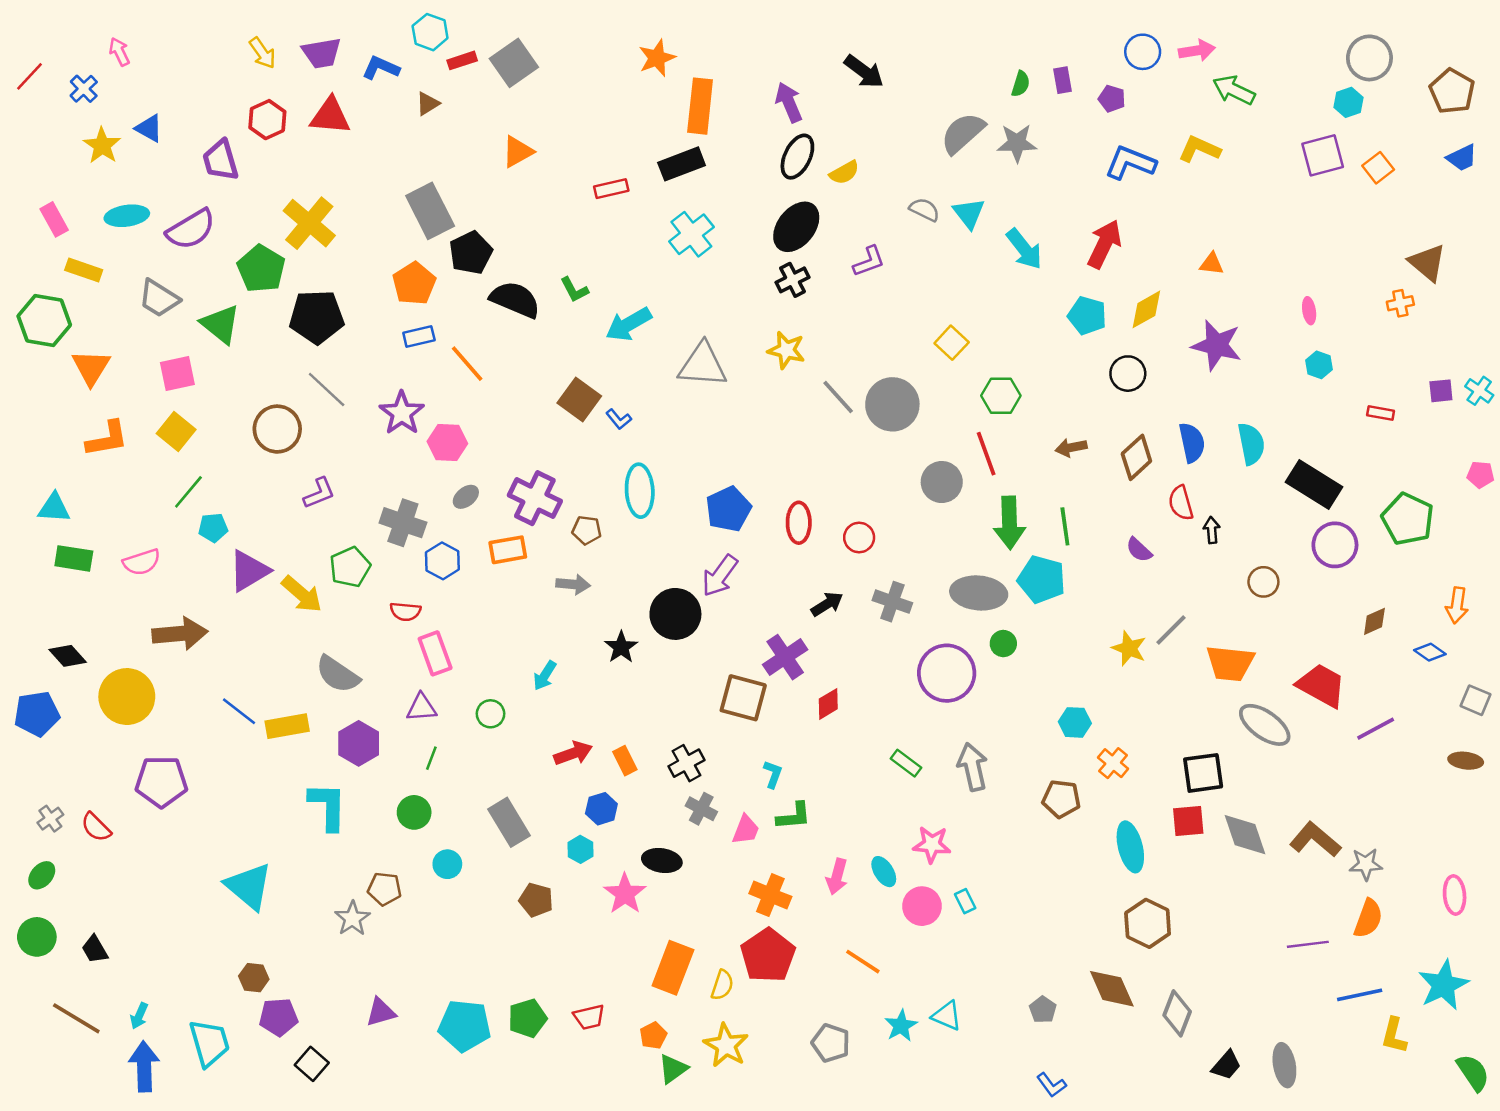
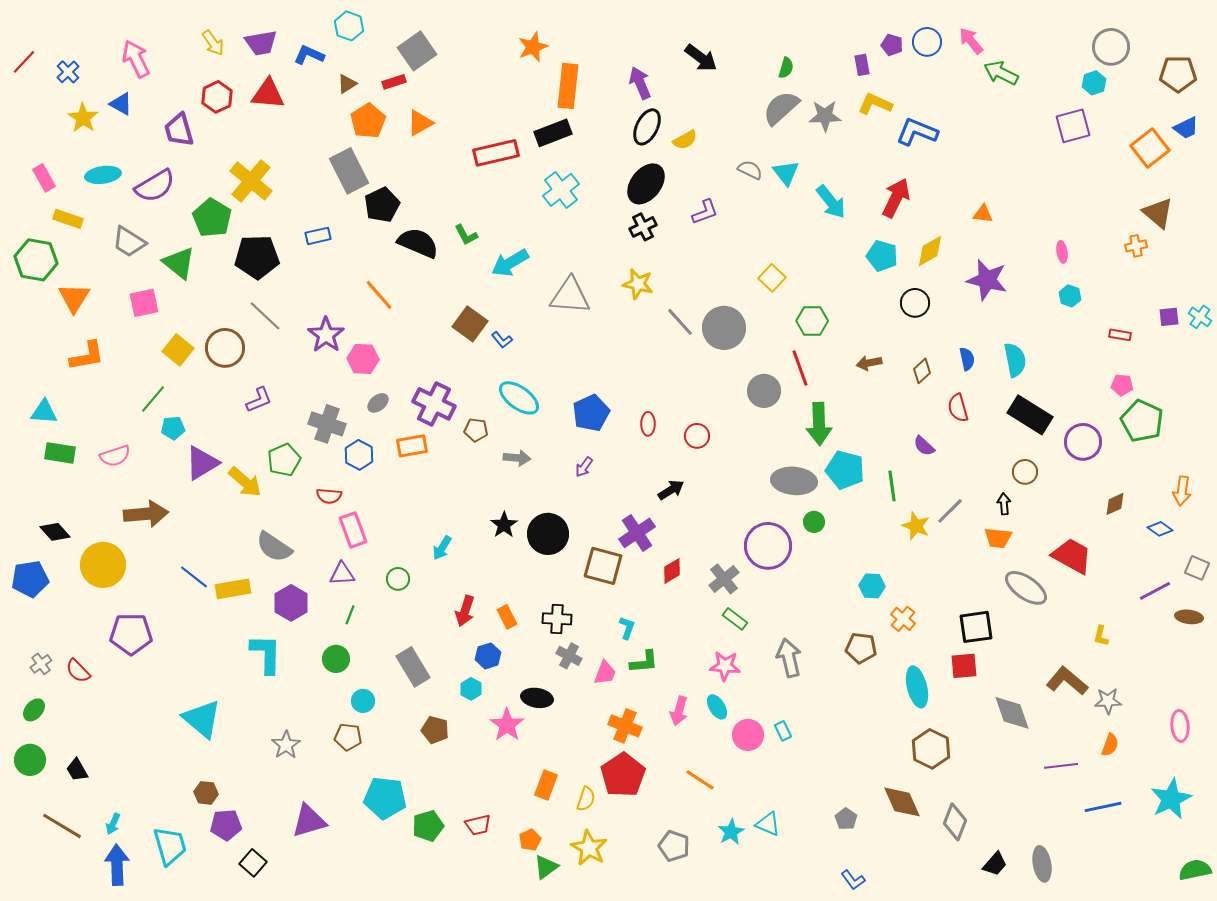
pink arrow: (1197, 51) -> (971, 41), turned -120
pink arrow: (119, 52) -> (136, 59), moved, size x1.6
red rectangle: (462, 60) -> (394, 82), moved
green semicircle: (1021, 84) -> (786, 68), moved
brown pentagon: (1452, 91) -> (1178, 74), turned -30
purple pentagon: (1112, 99) -> (892, 45), moved
yellow L-shape: (1199, 149) -> (875, 104), moved
orange square: (1378, 168) -> (1150, 148), moved, size x1.5
red rectangle: (611, 189) -> (496, 153), size x1.6
orange pentagon: (414, 284) -> (368, 121), moved
blue rectangle: (419, 337) -> (318, 236), moved
yellow square: (176, 431) -> (178, 350), moved
blue semicircle: (1192, 443) -> (967, 359), size x0.7
brown diamond: (1136, 457) -> (922, 371), size x0.7
pink pentagon: (1480, 475) -> (1122, 385), moved
black rectangle: (1314, 484) -> (1030, 415), moved
cyan ellipse: (640, 491) -> (519, 398), turned -51
red ellipse: (799, 523) -> (648, 424), size x0.7
green line: (1065, 526) -> (892, 486), moved
black arrow: (1212, 530) -> (1004, 504), moved
purple arrow: (720, 576) -> (584, 467), size x0.6
gray arrow: (573, 584) -> (517, 458), moved
gray cross: (892, 602) -> (724, 579), moved, turned 32
black circle: (675, 614) -> (548, 534), moved
orange trapezoid: (1230, 663) -> (998, 538), size x0.7
purple line: (1376, 729) -> (1155, 591), moved
red arrow: (573, 753) -> (465, 611), turned 128
black cross: (687, 763) -> (557, 619), turned 32
gray arrow: (973, 767) -> (789, 658), moved
gray diamond: (1245, 835) -> (1012, 713), moved
pink star: (932, 844) -> (725, 666), moved
brown pentagon: (384, 889) -> (348, 737), moved
orange semicircle: (1368, 918) -> (1110, 745), size x0.7
orange rectangle: (673, 968) -> (546, 785), size x0.7
purple triangle: (381, 1012) -> (309, 821), size x1.4
cyan pentagon: (465, 1026) -> (385, 798), moved
yellow L-shape: (1394, 1036) -> (1101, 636), moved, size x0.7
green semicircle: (1473, 1073) -> (1195, 870), turned -68

